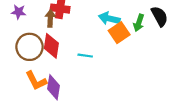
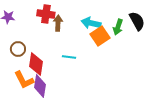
brown arrow: (50, 18) -> (58, 23), moved
red diamond: (51, 46) -> (36, 64), moved
brown circle: (29, 47) -> (18, 49), size x0.6

